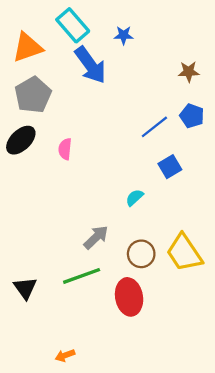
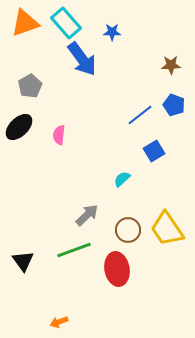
orange triangle: (27, 47) -> (25, 23), moved
gray pentagon: (33, 95) -> (30, 86), size x0.7

